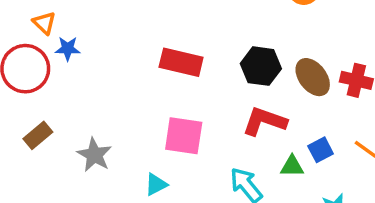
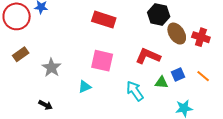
black hexagon: (261, 66) -> (159, 15), moved

